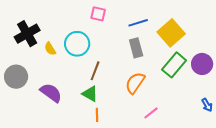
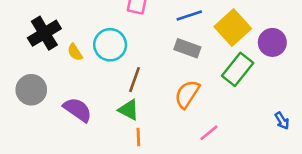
gray rectangle: (136, 48) -> (187, 48), turned -54
purple circle: (202, 64) -> (272, 42), moved

